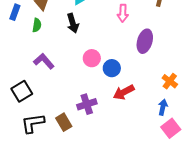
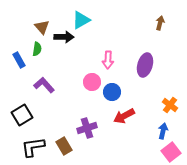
blue rectangle: (15, 12) -> (19, 60), moved, turned -49
pink arrow: (123, 13) -> (108, 60), moved
black arrow: (73, 23) -> (64, 37), moved, turned -72

